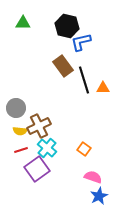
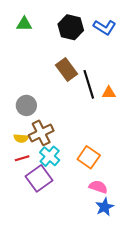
blue L-shape: (81, 42) -> (105, 27), moved, turned -135
gray circle: (16, 108) -> (26, 105), moved
orange square: (84, 149) -> (89, 157), size x1.5

